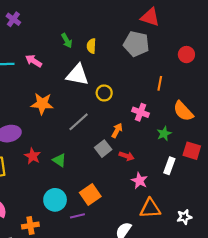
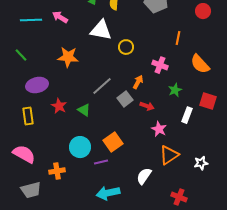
gray line: (79, 122) -> (102, 86), moved
green star: (164, 134) -> (175, 90), moved
orange triangle: (150, 208) -> (169, 155), turned -30

